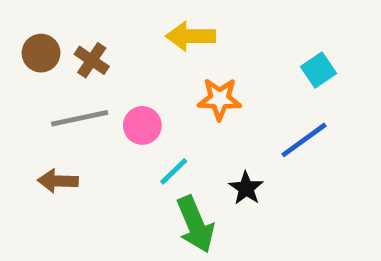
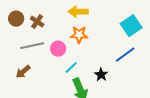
cyan square: (318, 70) -> (131, 26), size x1.5
orange star: (220, 99) -> (79, 35), moved
brown arrow: (58, 181) -> (23, 72), turned -42

